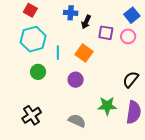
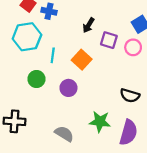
blue cross: (71, 13) -> (49, 11), moved
green circle: (38, 72) -> (36, 79), moved
black semicircle: (131, 79) -> (130, 95), turned -120
black cross: (32, 115) -> (14, 121), turned 30

